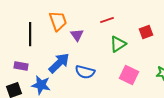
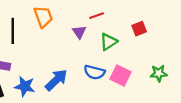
purple triangle: (77, 35) -> (79, 32), moved
blue arrow: (59, 63) -> (56, 80), moved
blue semicircle: (85, 72) -> (94, 72), moved

